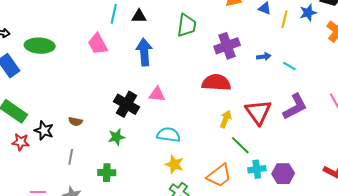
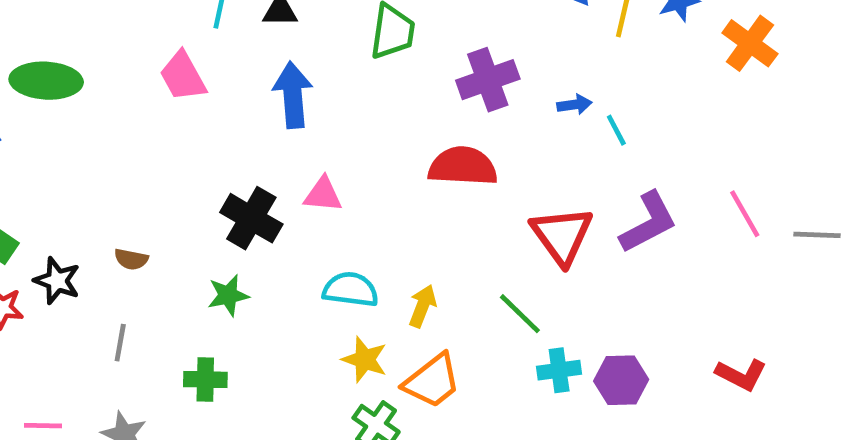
cyan line: (289, 66) -> (616, 130), moved, turned 32
yellow arrow: (226, 119) -> (422, 306), moved
orange trapezoid: (219, 176) -> (432, 381), moved

